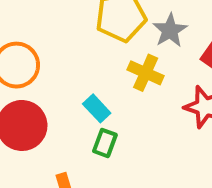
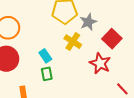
green rectangle: (105, 143) -> (47, 74), turned -40

